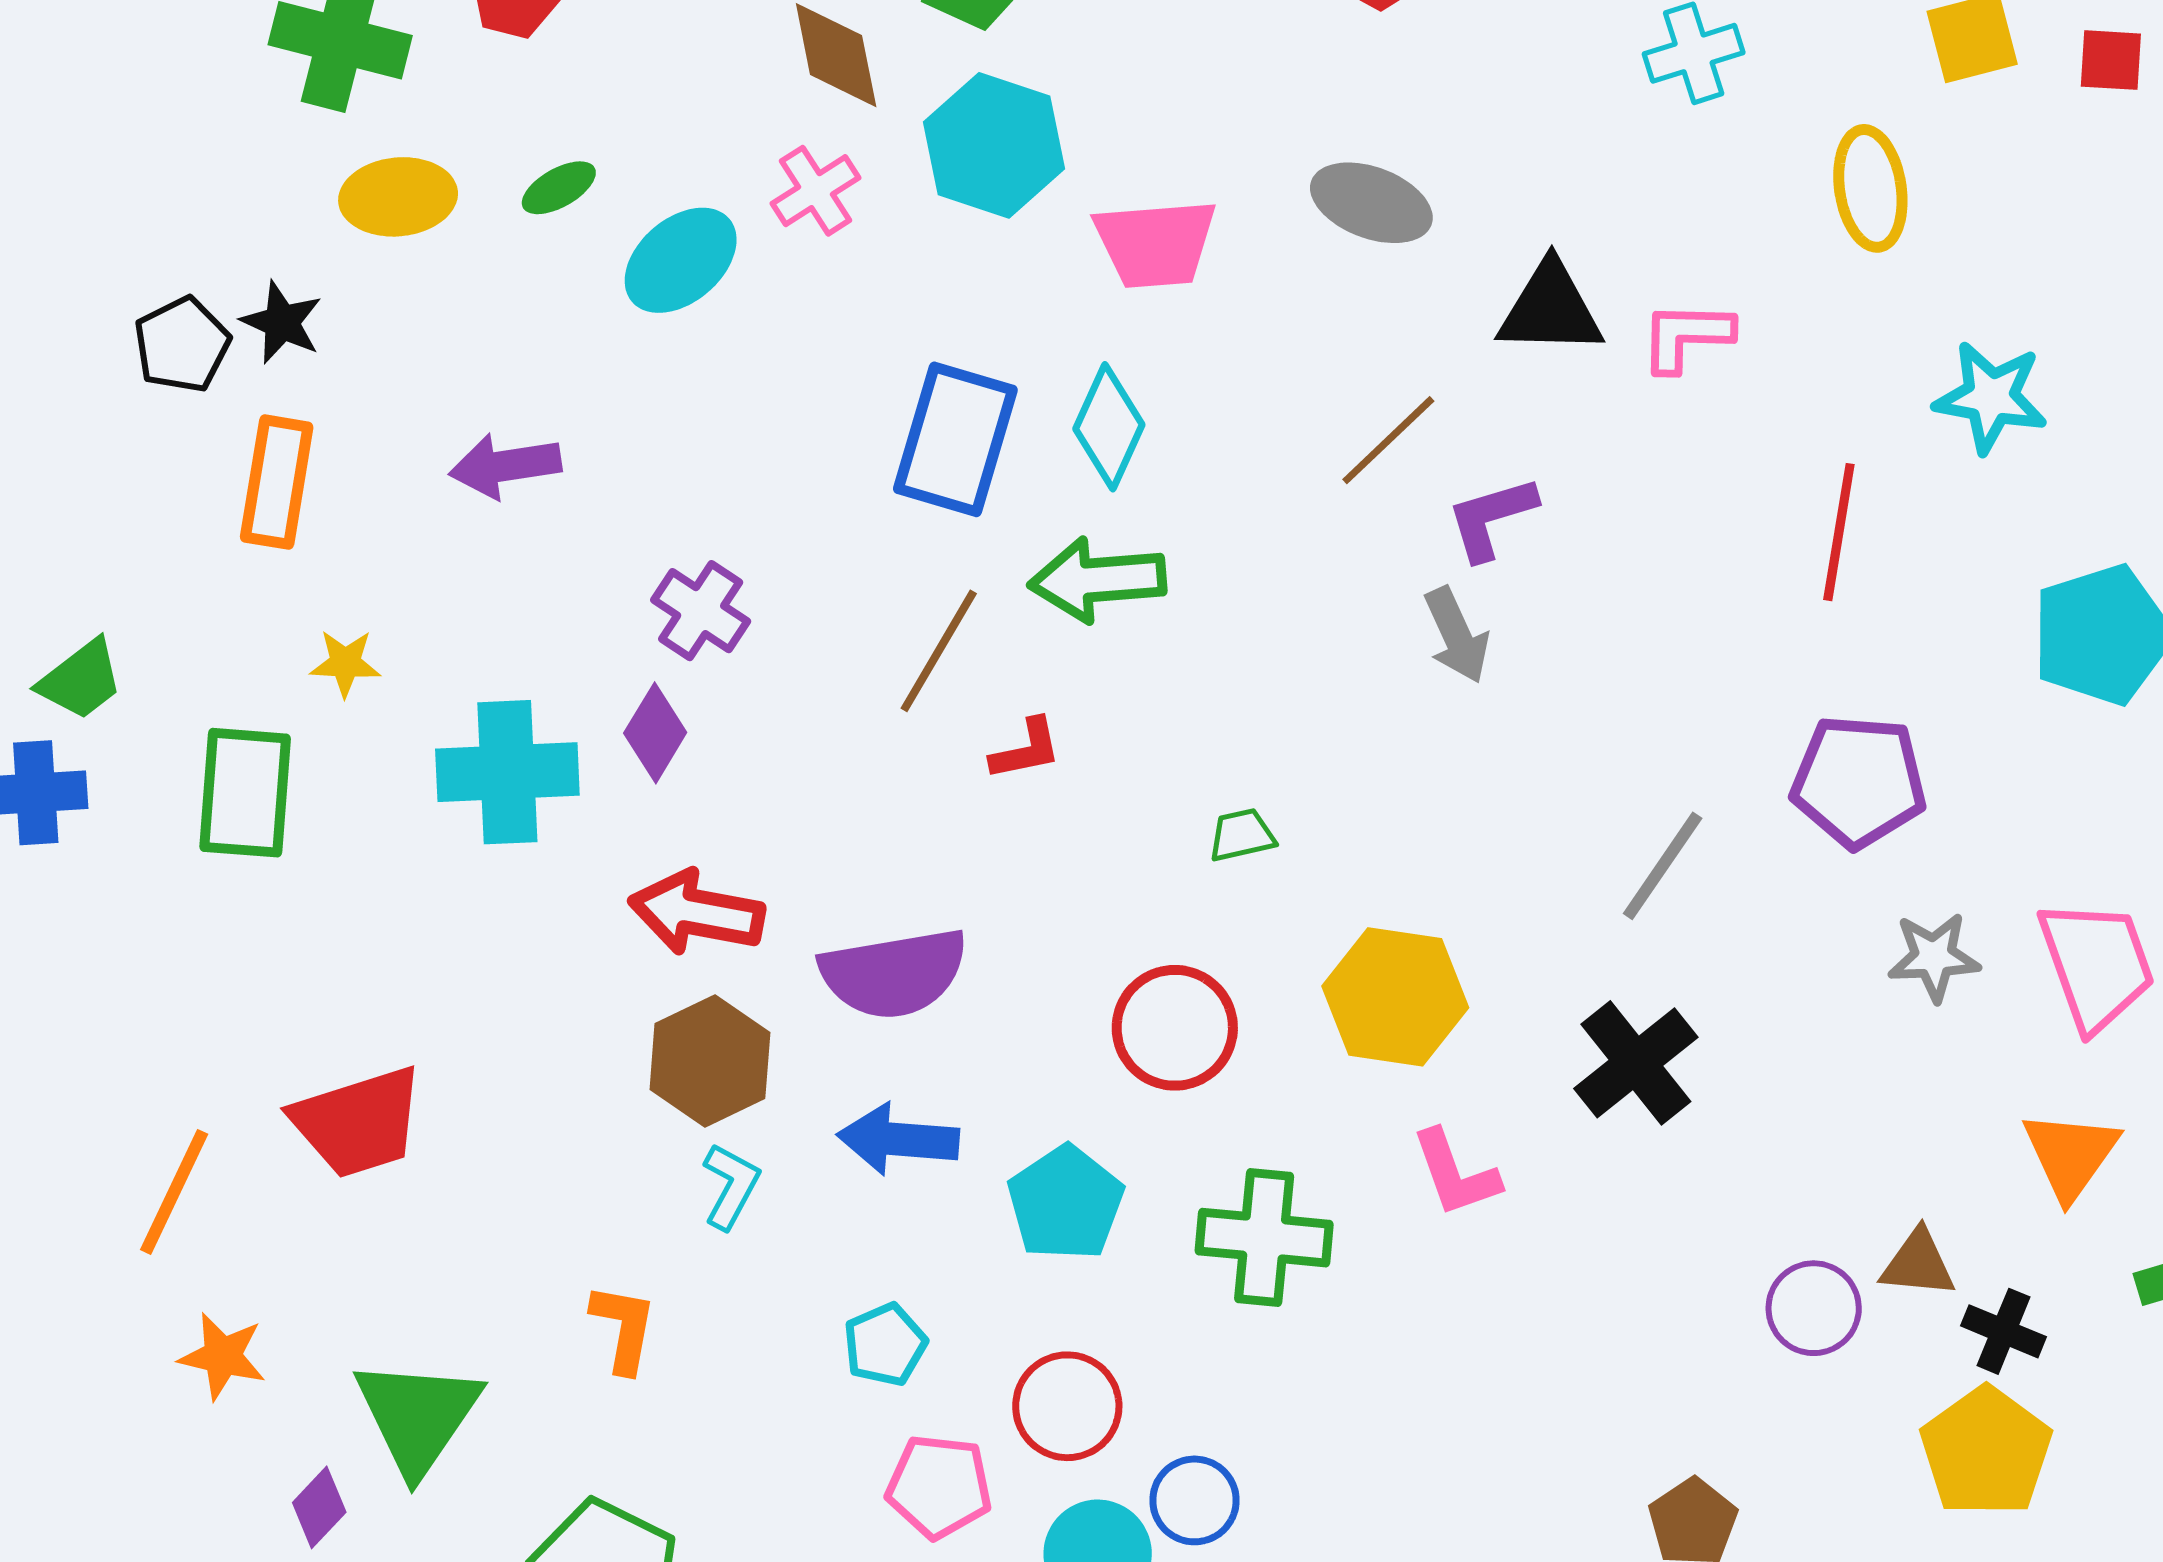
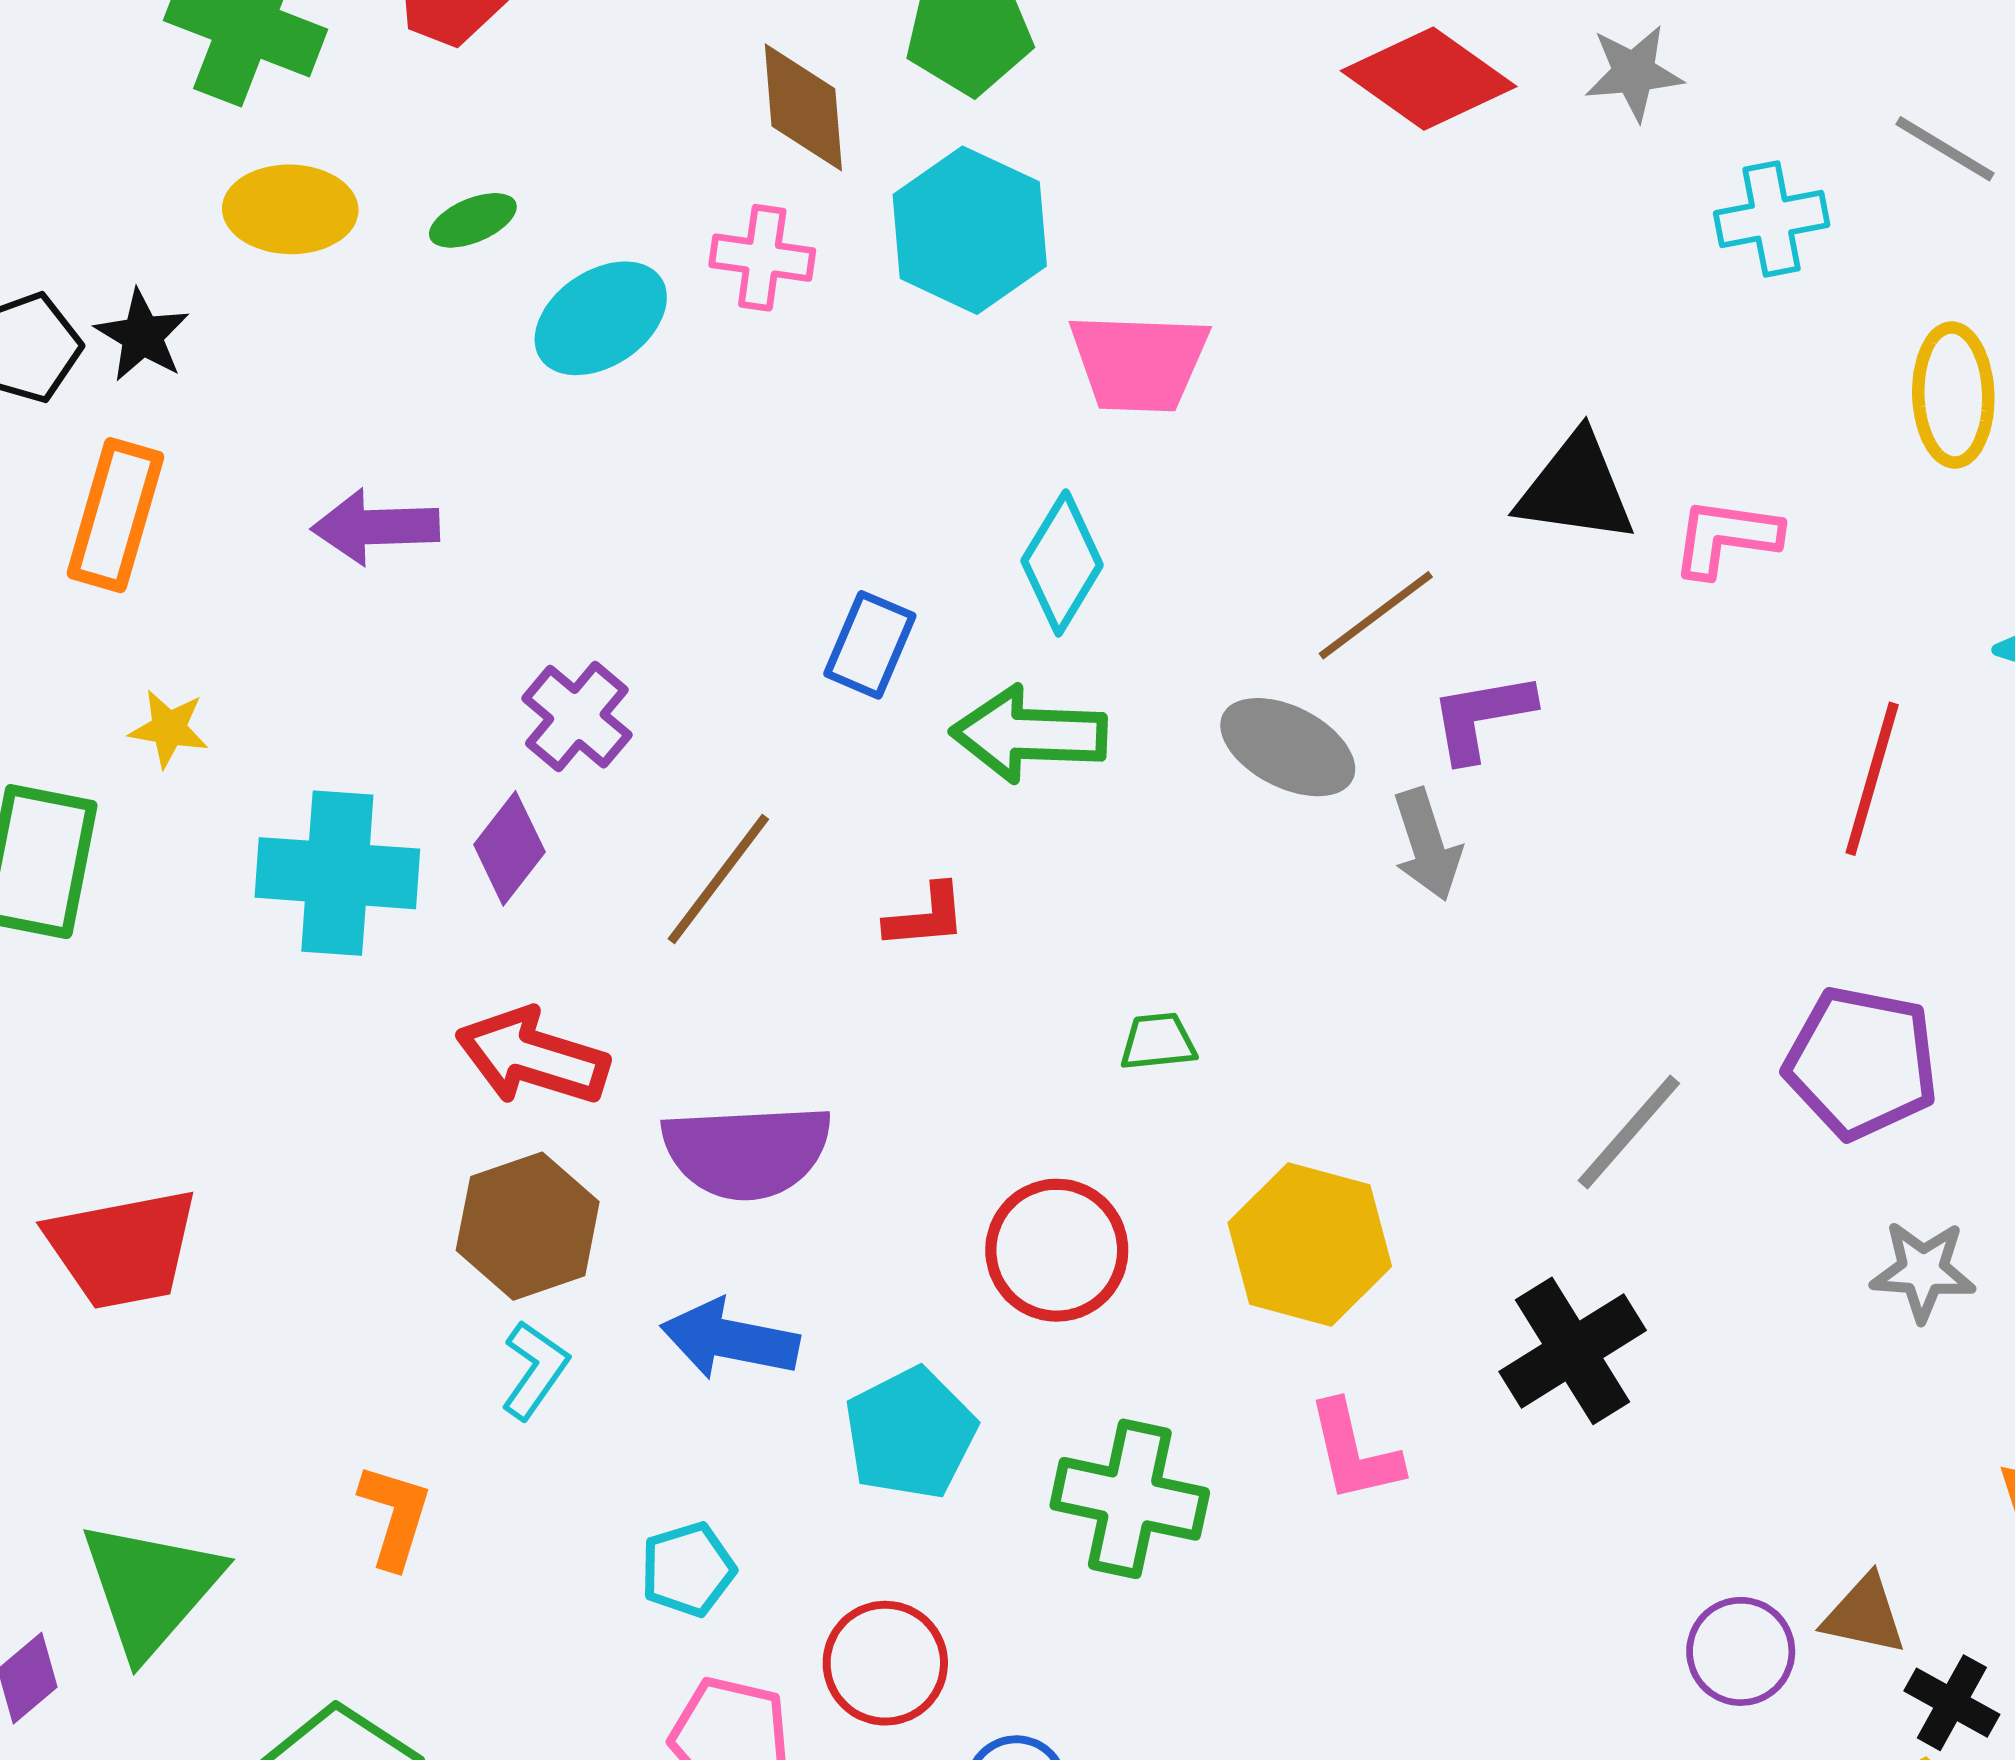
pink cross: (815, 191) -> (762, 258), turned 34
gray ellipse: (1371, 203) -> (1288, 747), moved
blue rectangle: (955, 439) -> (870, 645), moved, size x0.6
brown line: (939, 651) -> (718, 879), moved

